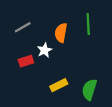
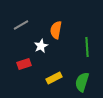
green line: (88, 24) -> (87, 47), moved
red rectangle: (26, 61) -> (24, 64), moved

